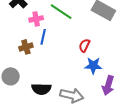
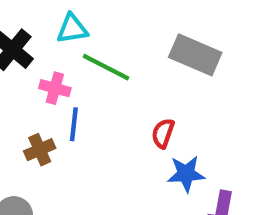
pink cross: (36, 19) -> (55, 88), turned 32

